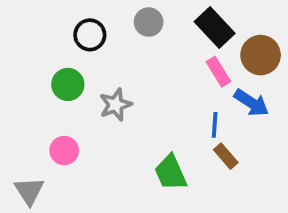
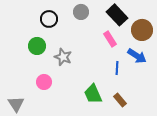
pink rectangle: (218, 72) -> (110, 39), moved
gray star: (116, 105) -> (63, 57), turned -30
pink circle: (64, 151) -> (44, 82), moved
brown rectangle: (226, 156) -> (120, 100), moved

